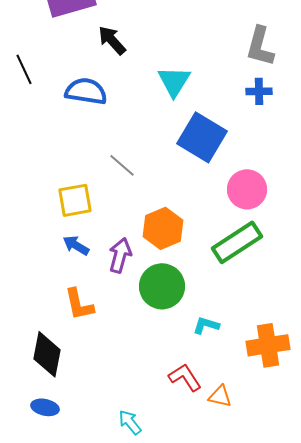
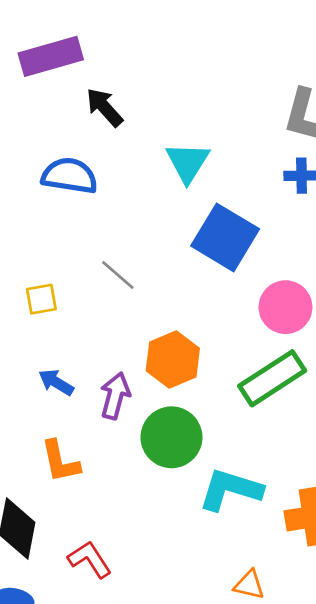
yellow square: (75, 200) -> (41, 299), moved, size x0.7
cyan L-shape: (206, 325) -> (231, 490), size x1.8
red L-shape: (185, 377) -> (90, 559), moved

